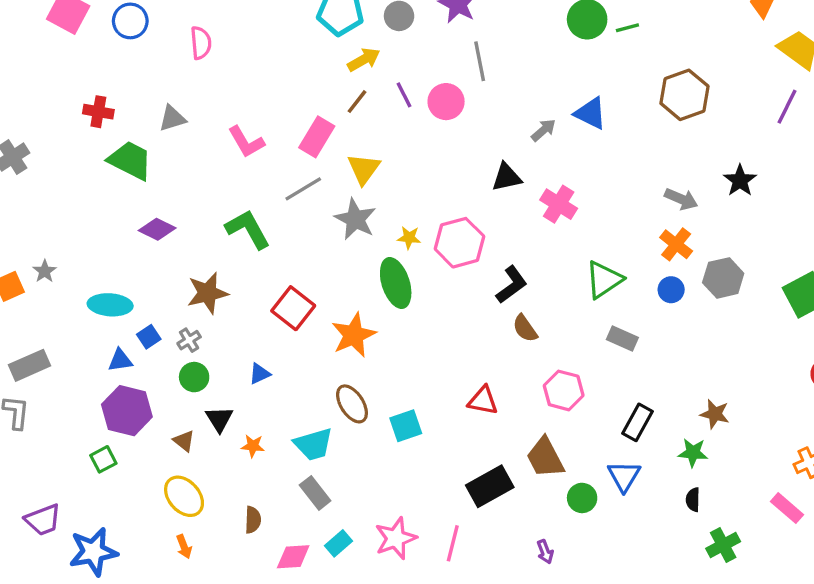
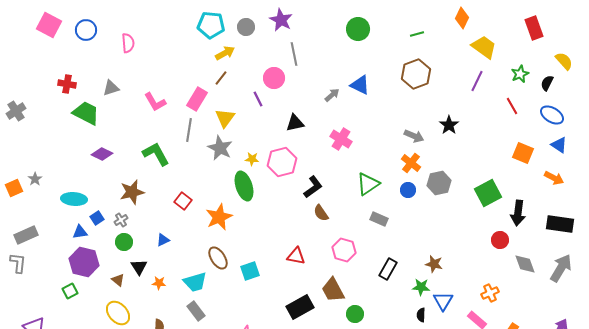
green line: (627, 28) -> (417, 34), moved
purple line: (404, 95) -> (258, 99), moved
black triangle: (506, 177) -> (295, 123), moved
gray line: (303, 189) -> (189, 130), turned -50
red square: (293, 308) -> (183, 201), size x0.7
blue triangle: (624, 476) -> (443, 301), moved

